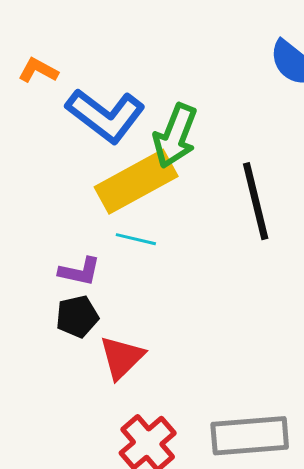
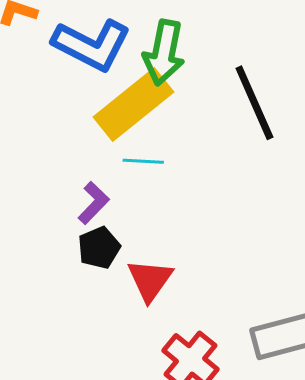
purple L-shape: (80, 271) -> (94, 203), turned -48

